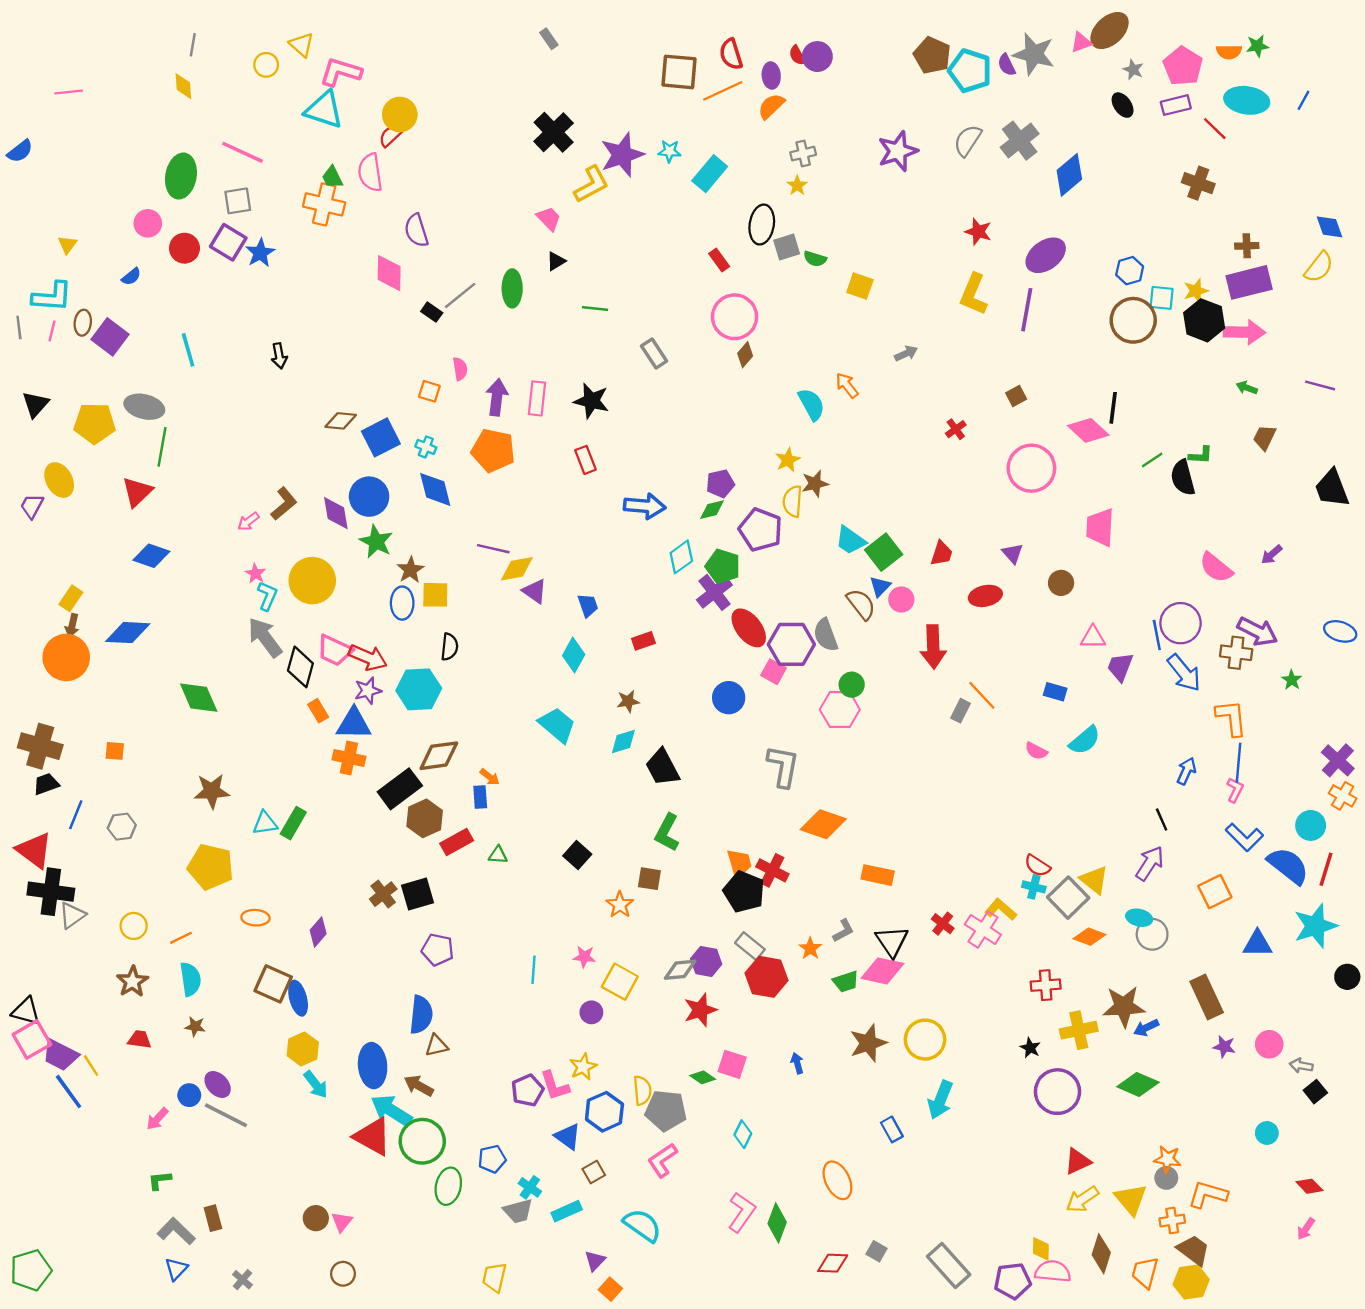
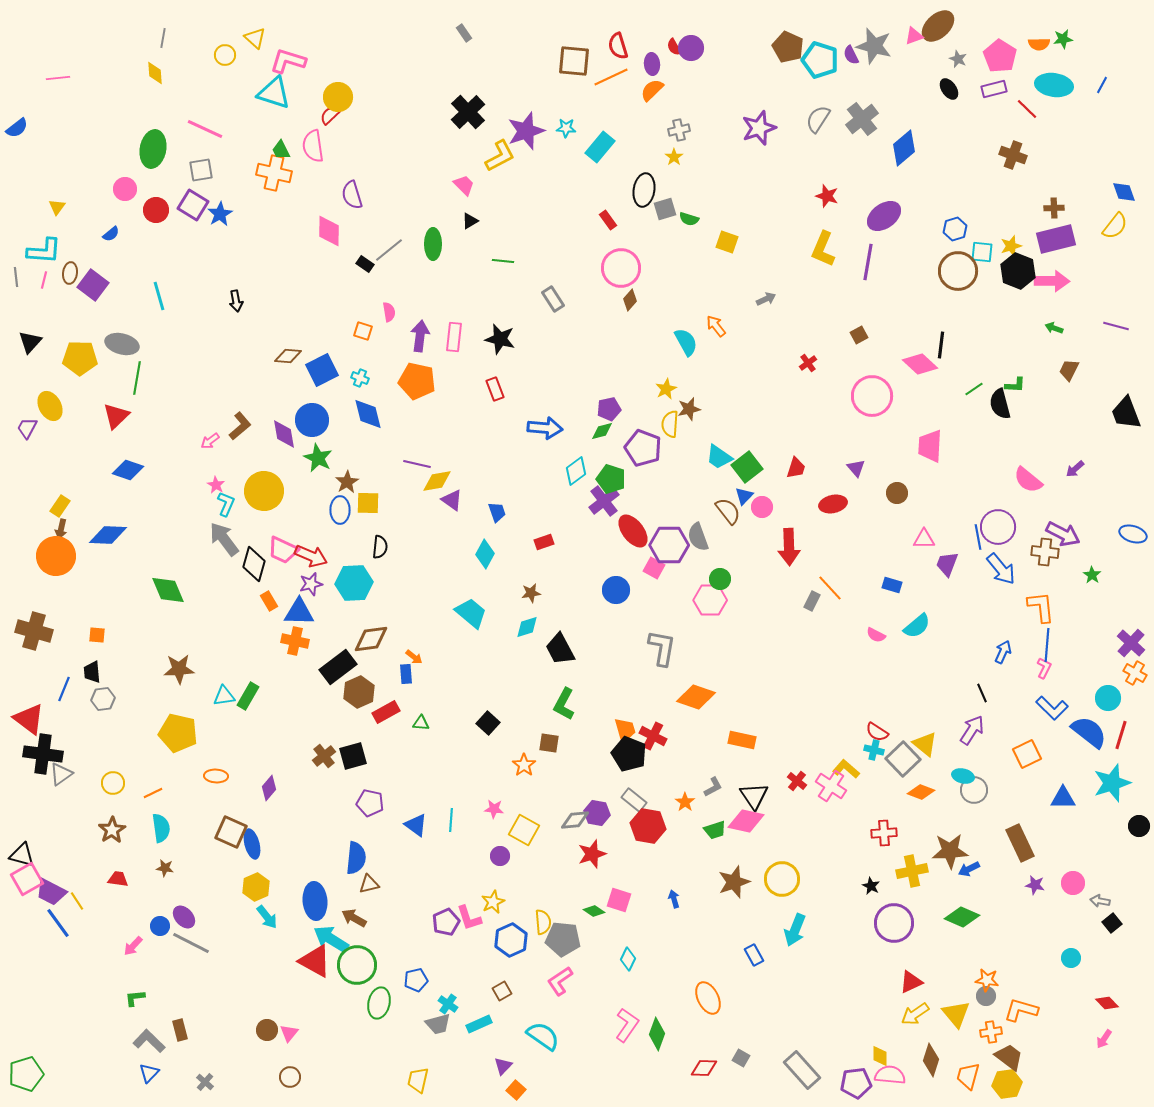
black trapezoid: (46, 784) -> (92, 672), moved, turned -75
blue triangle: (568, 1137) -> (416, 825), moved

